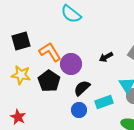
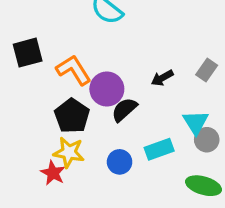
yellow star: (21, 75) -> (69, 152), moved
black semicircle: (82, 88) -> (124, 110), moved
red star: (18, 117) -> (53, 173), moved

